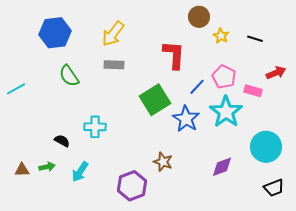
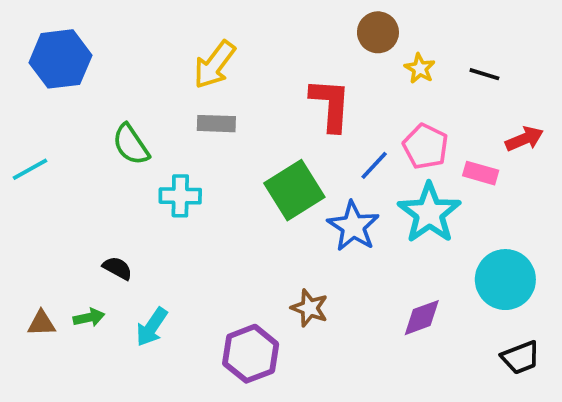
blue hexagon: (55, 33) -> (60, 59), moved
cyan cross: (95, 127) -> (180, 196), moved

